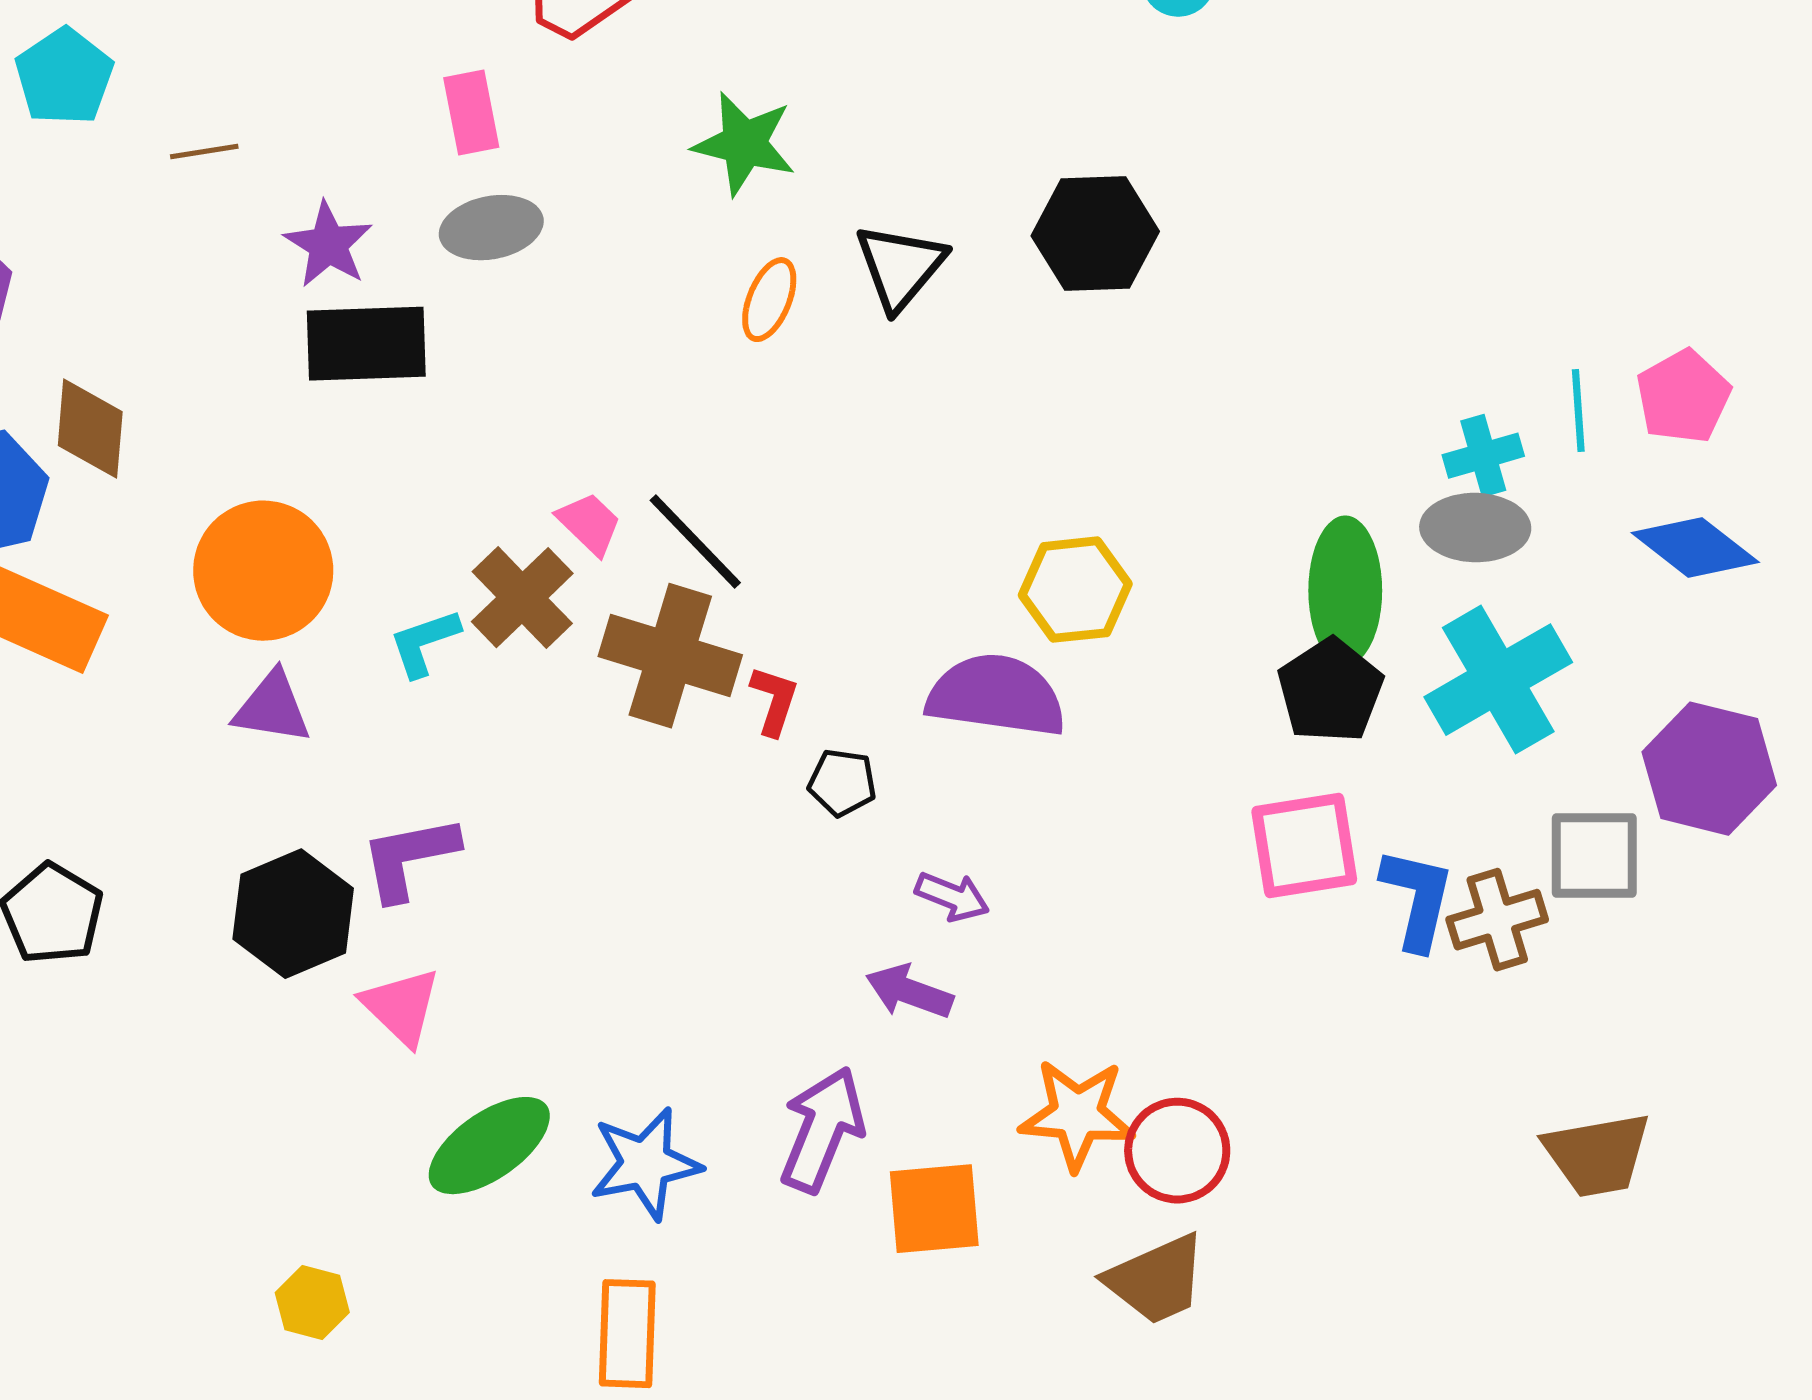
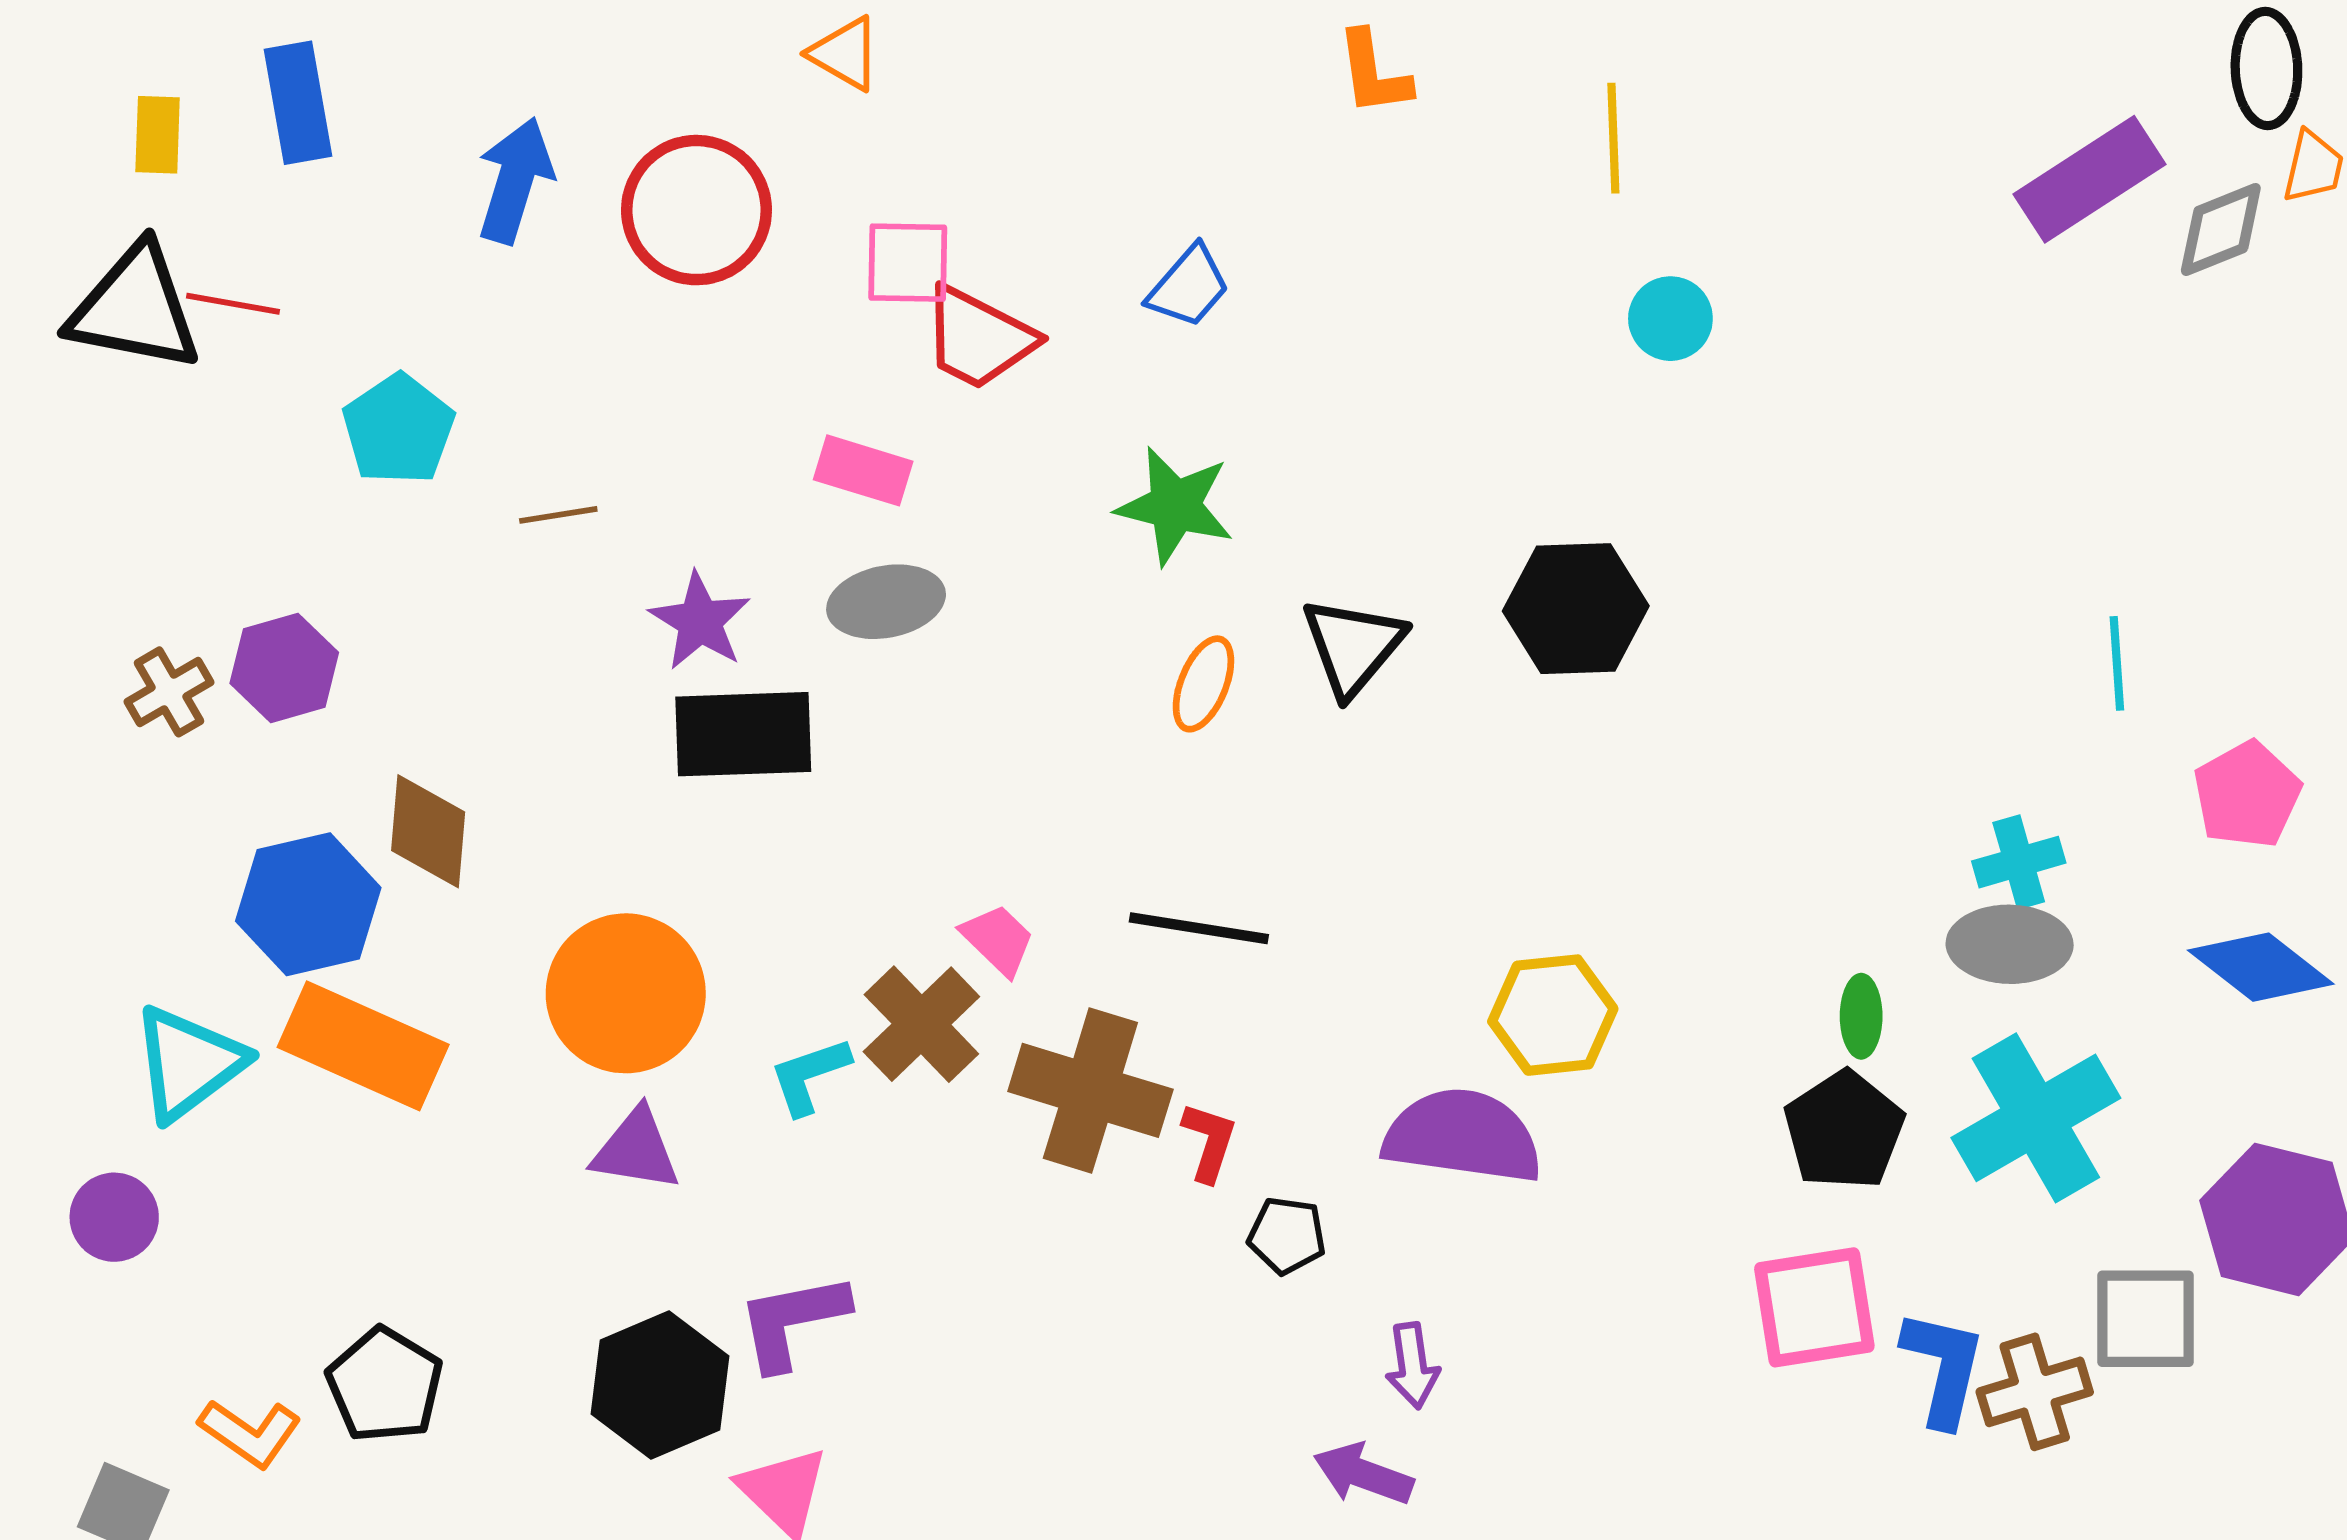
pink rectangle: (471, 113) -> (863, 470), turned -62
cyan line: (1578, 411) -> (2117, 663), moved
black line: (695, 542) -> (1199, 928), moved, turned -37
green ellipse: (1345, 591) -> (1861, 1016), size x0.5
purple arrow: (952, 897) -> (1412, 1366), turned 60

